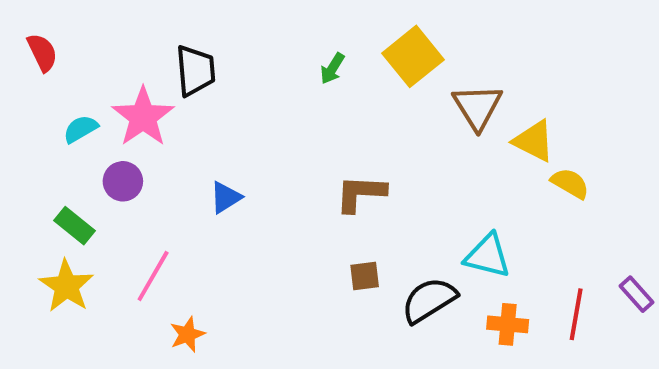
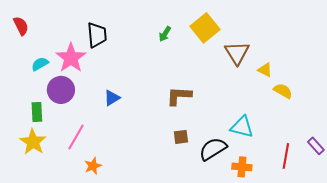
yellow triangle: (534, 141) -> (265, 70), size x0.7
purple circle: (123, 181) -> (61, 90), size x1.4
green rectangle: (75, 226) -> (37, 112), turned 48
orange cross: (508, 324) -> (242, 167), moved

